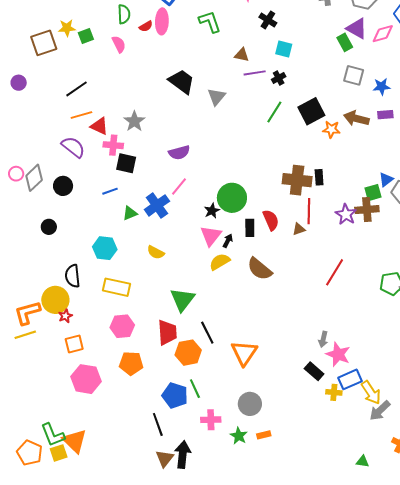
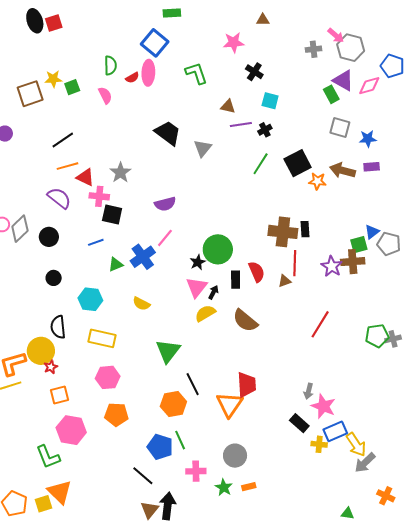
black circle: (49, 227) -> (54, 278), moved
red trapezoid: (167, 332) -> (247, 385), moved
black line: (158, 424) -> (143, 476), turned -30
green L-shape: (53, 435) -> (48, 457), moved

